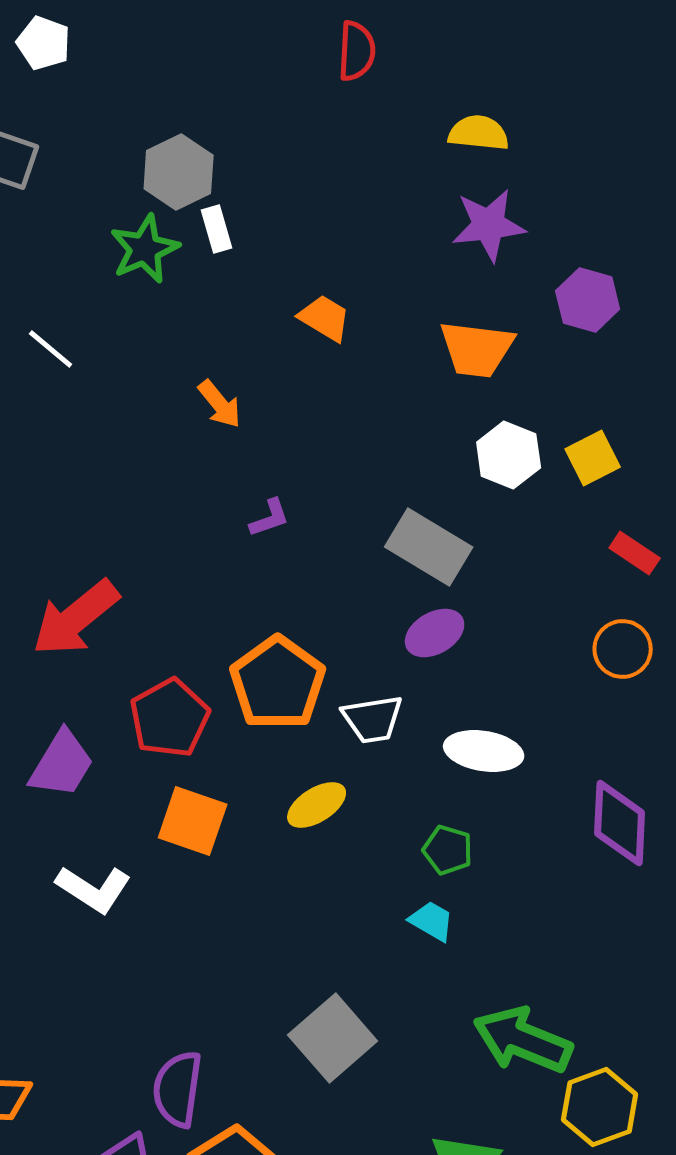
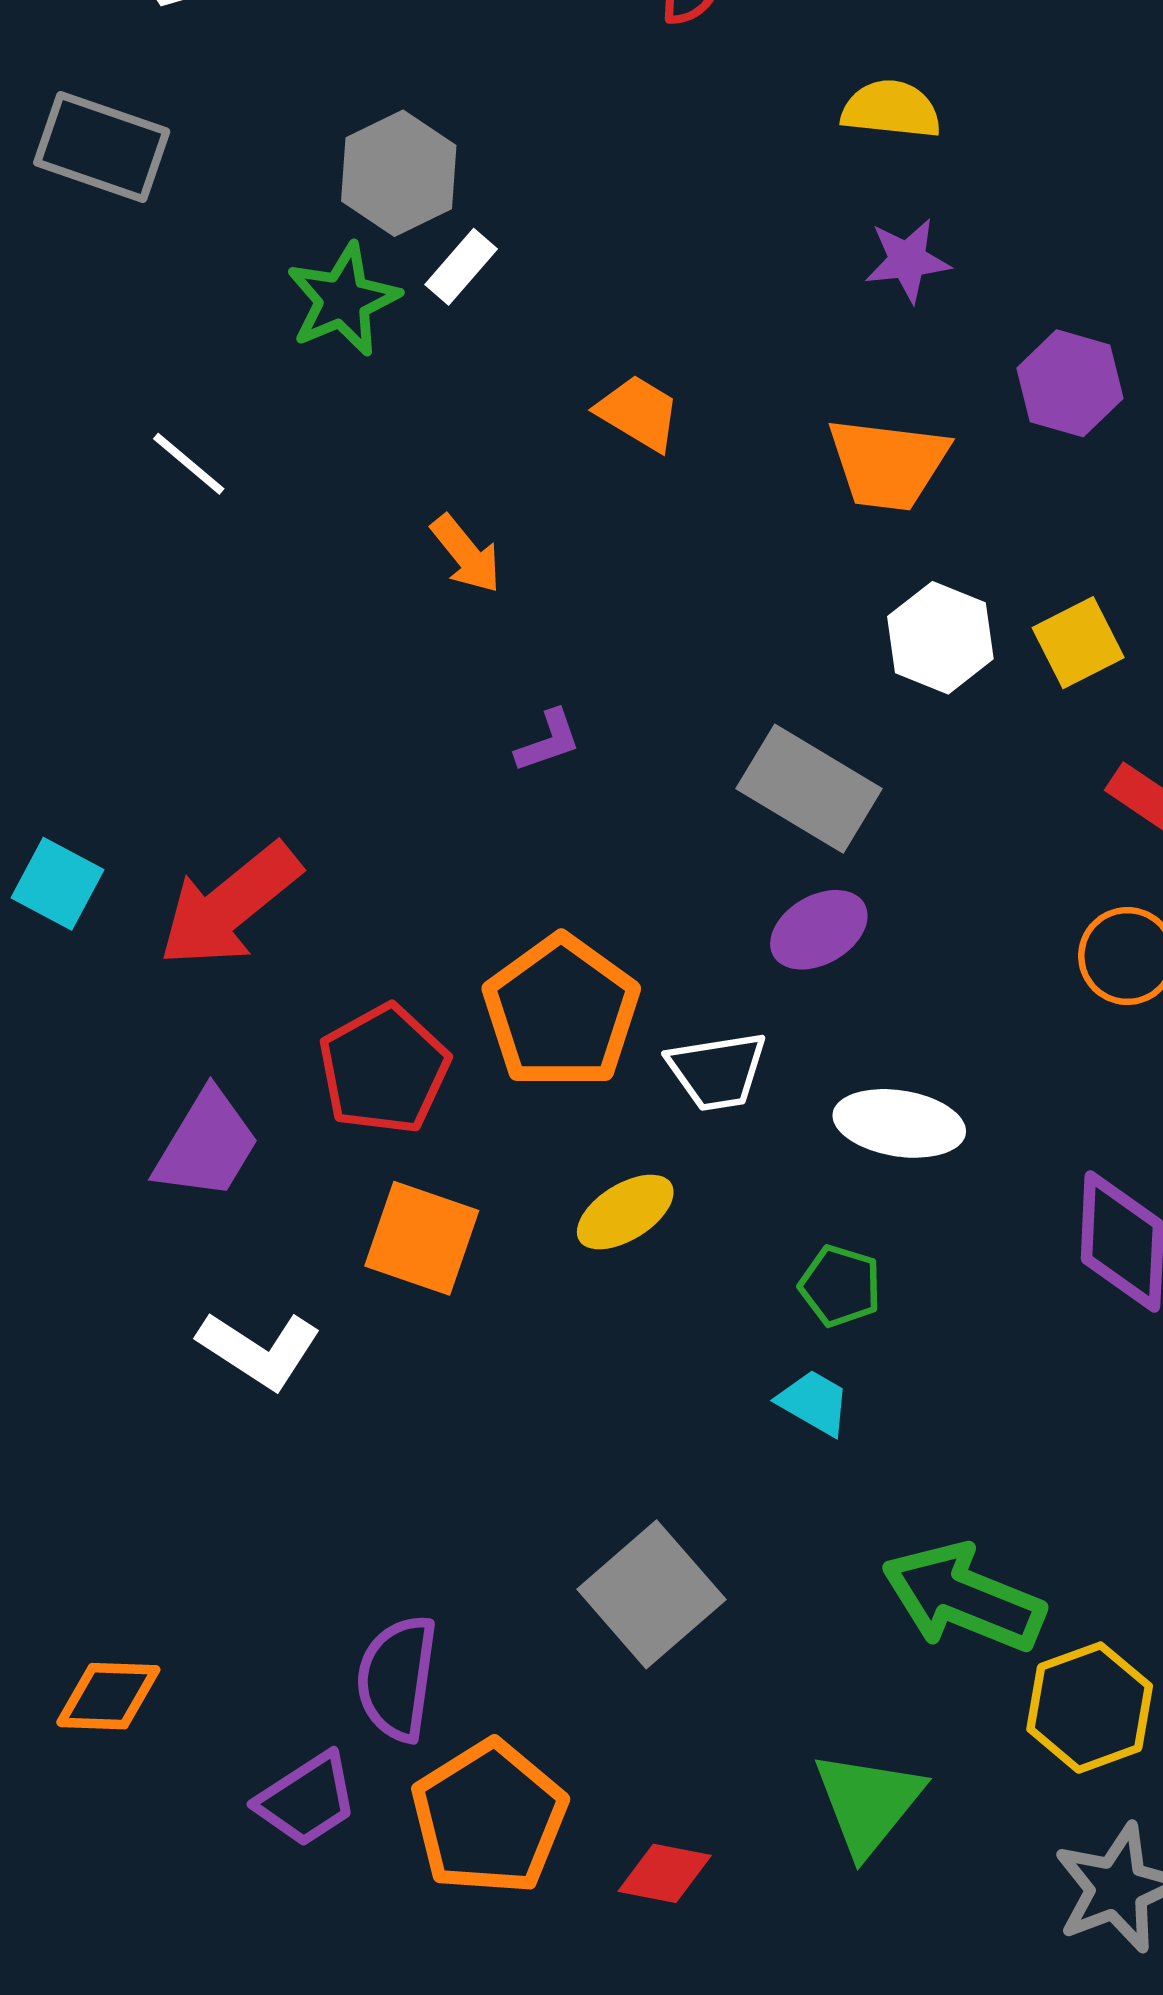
purple star: (489, 225) -> (907, 260), size x0.7
white rectangle: (217, 229) -> (461, 267), turned 57

